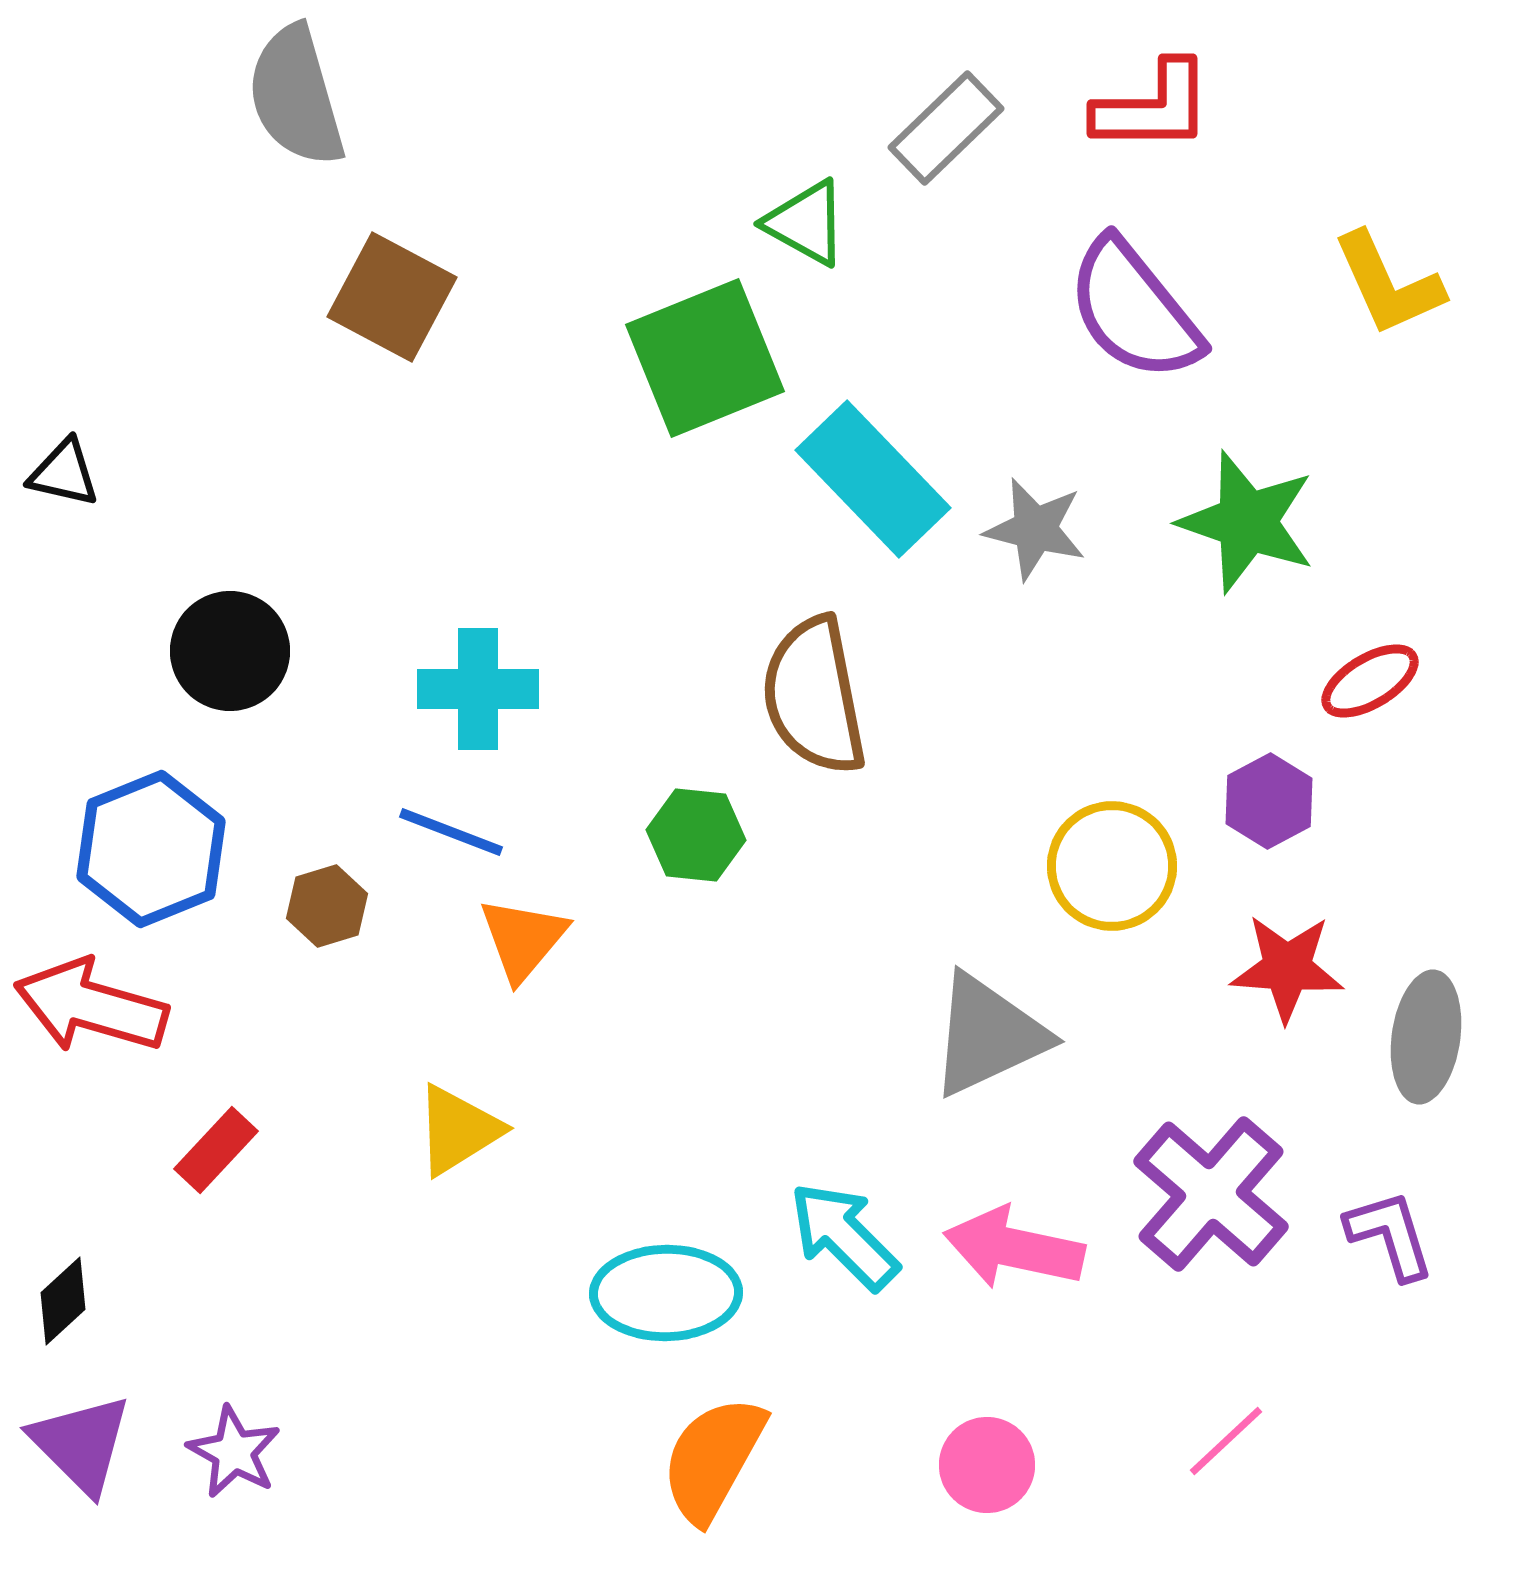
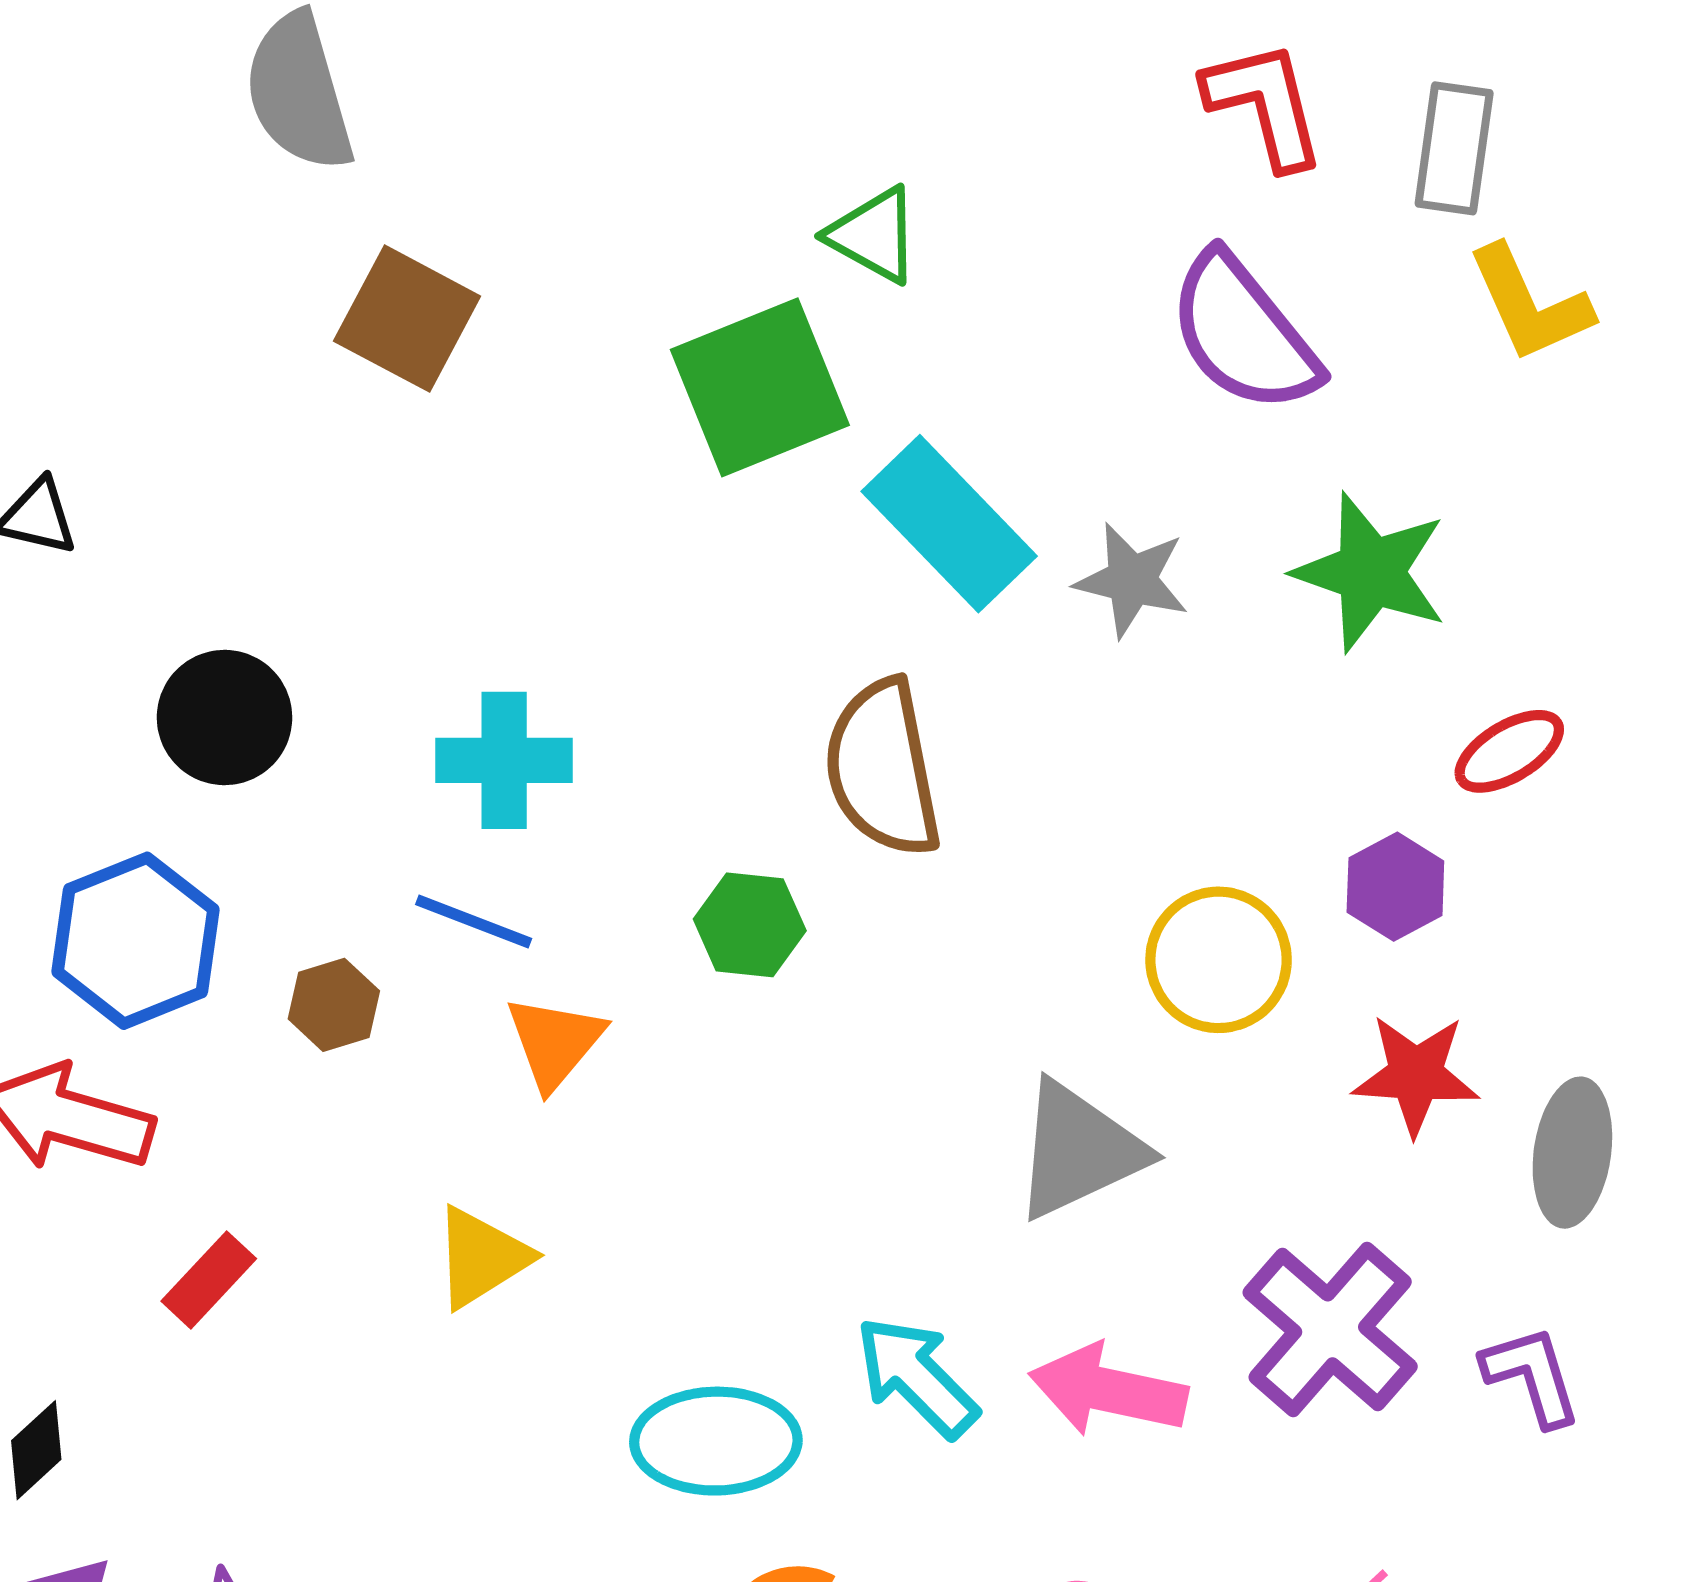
red L-shape: (1153, 107) -> (1265, 104), turned -104
gray rectangle: (946, 128) -> (1454, 148), moved, turned -38

